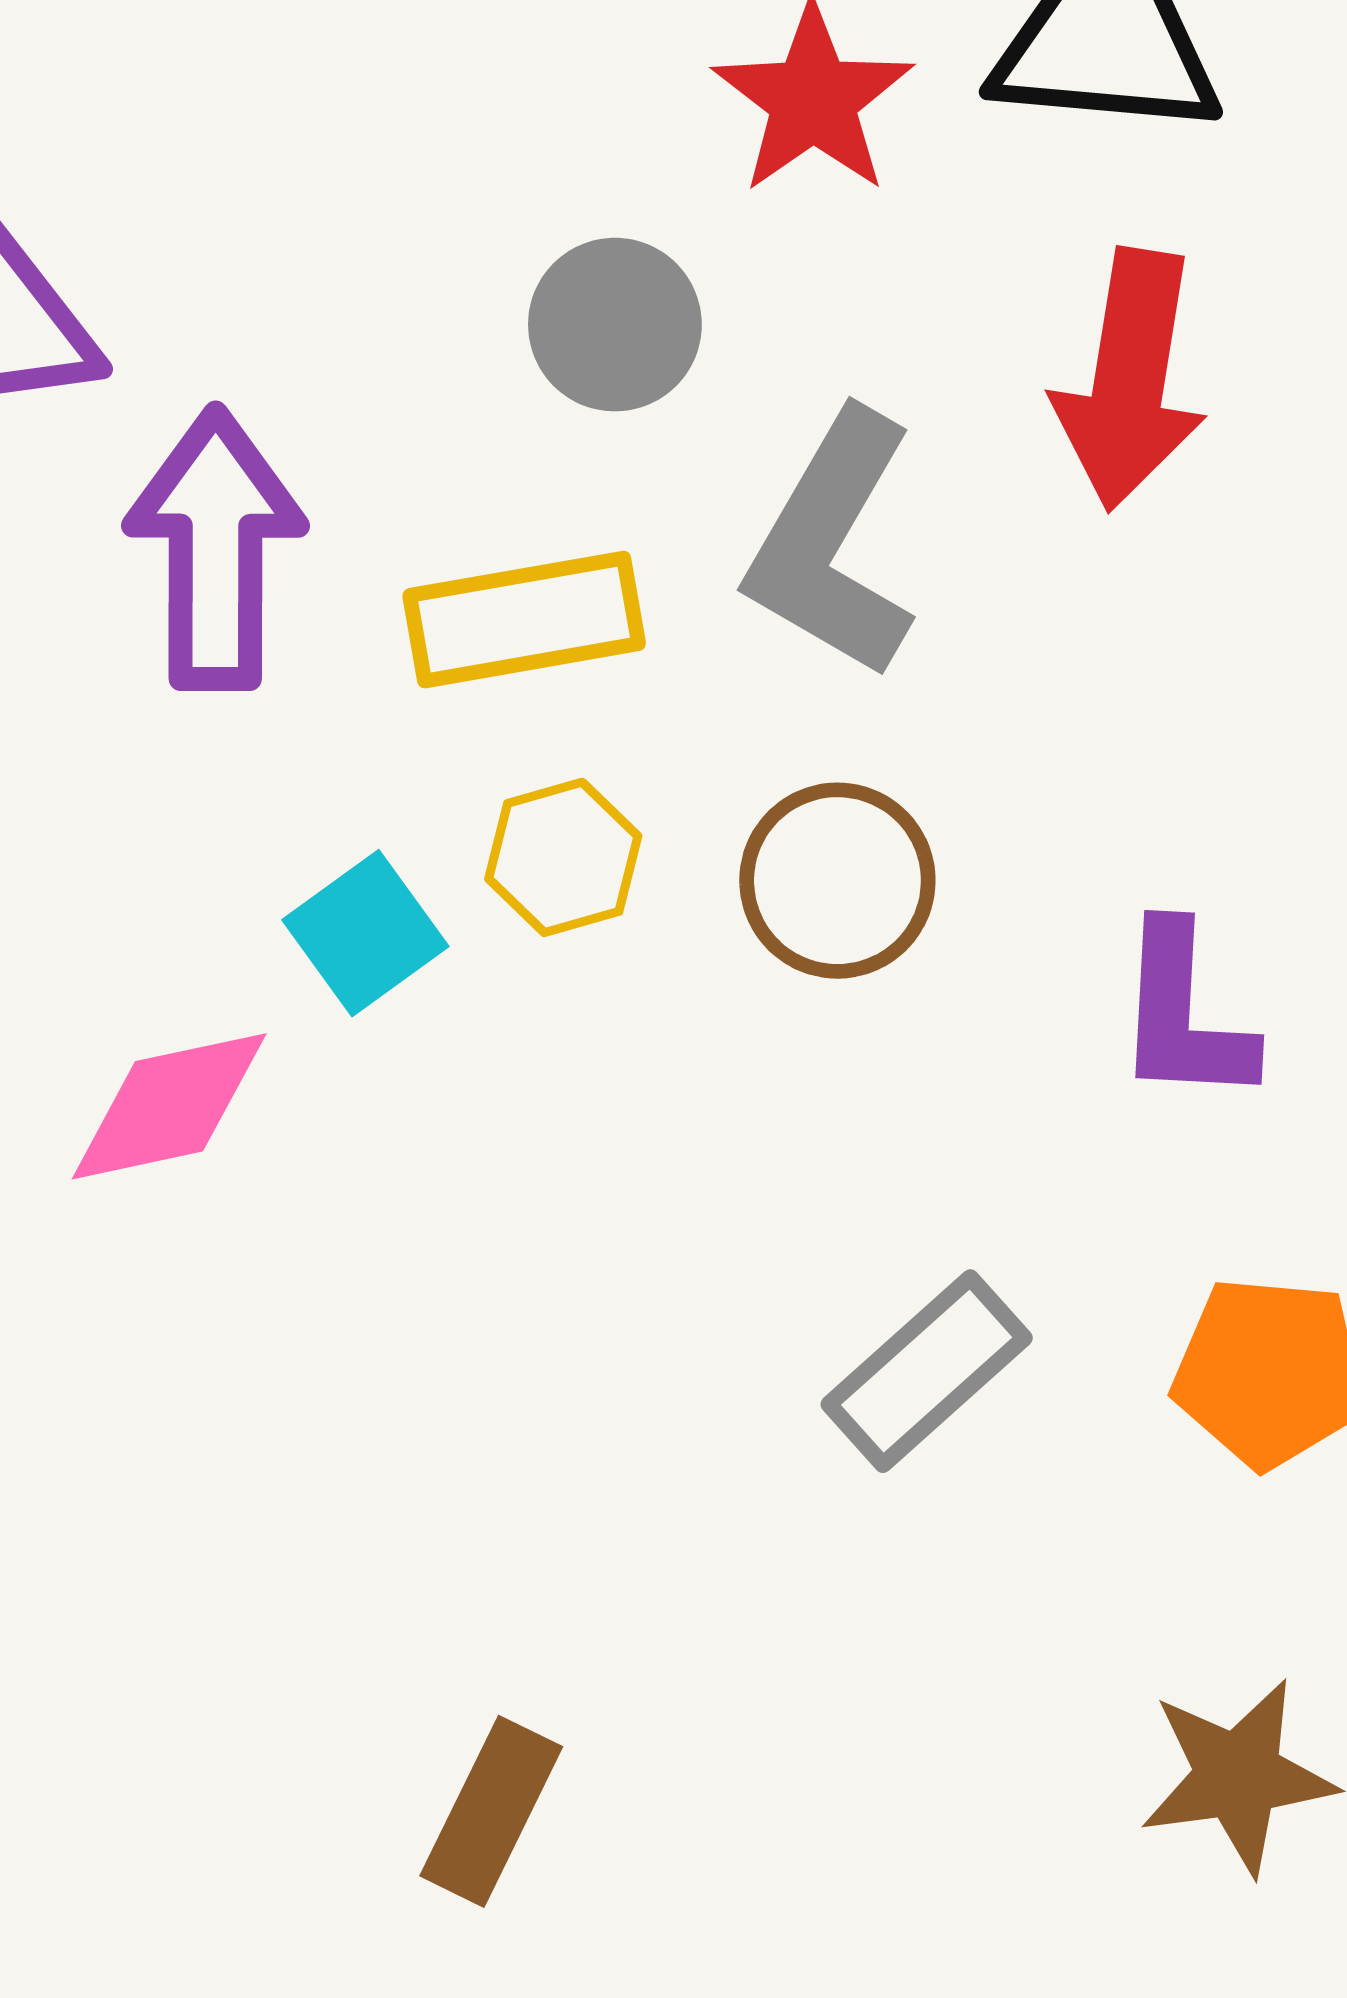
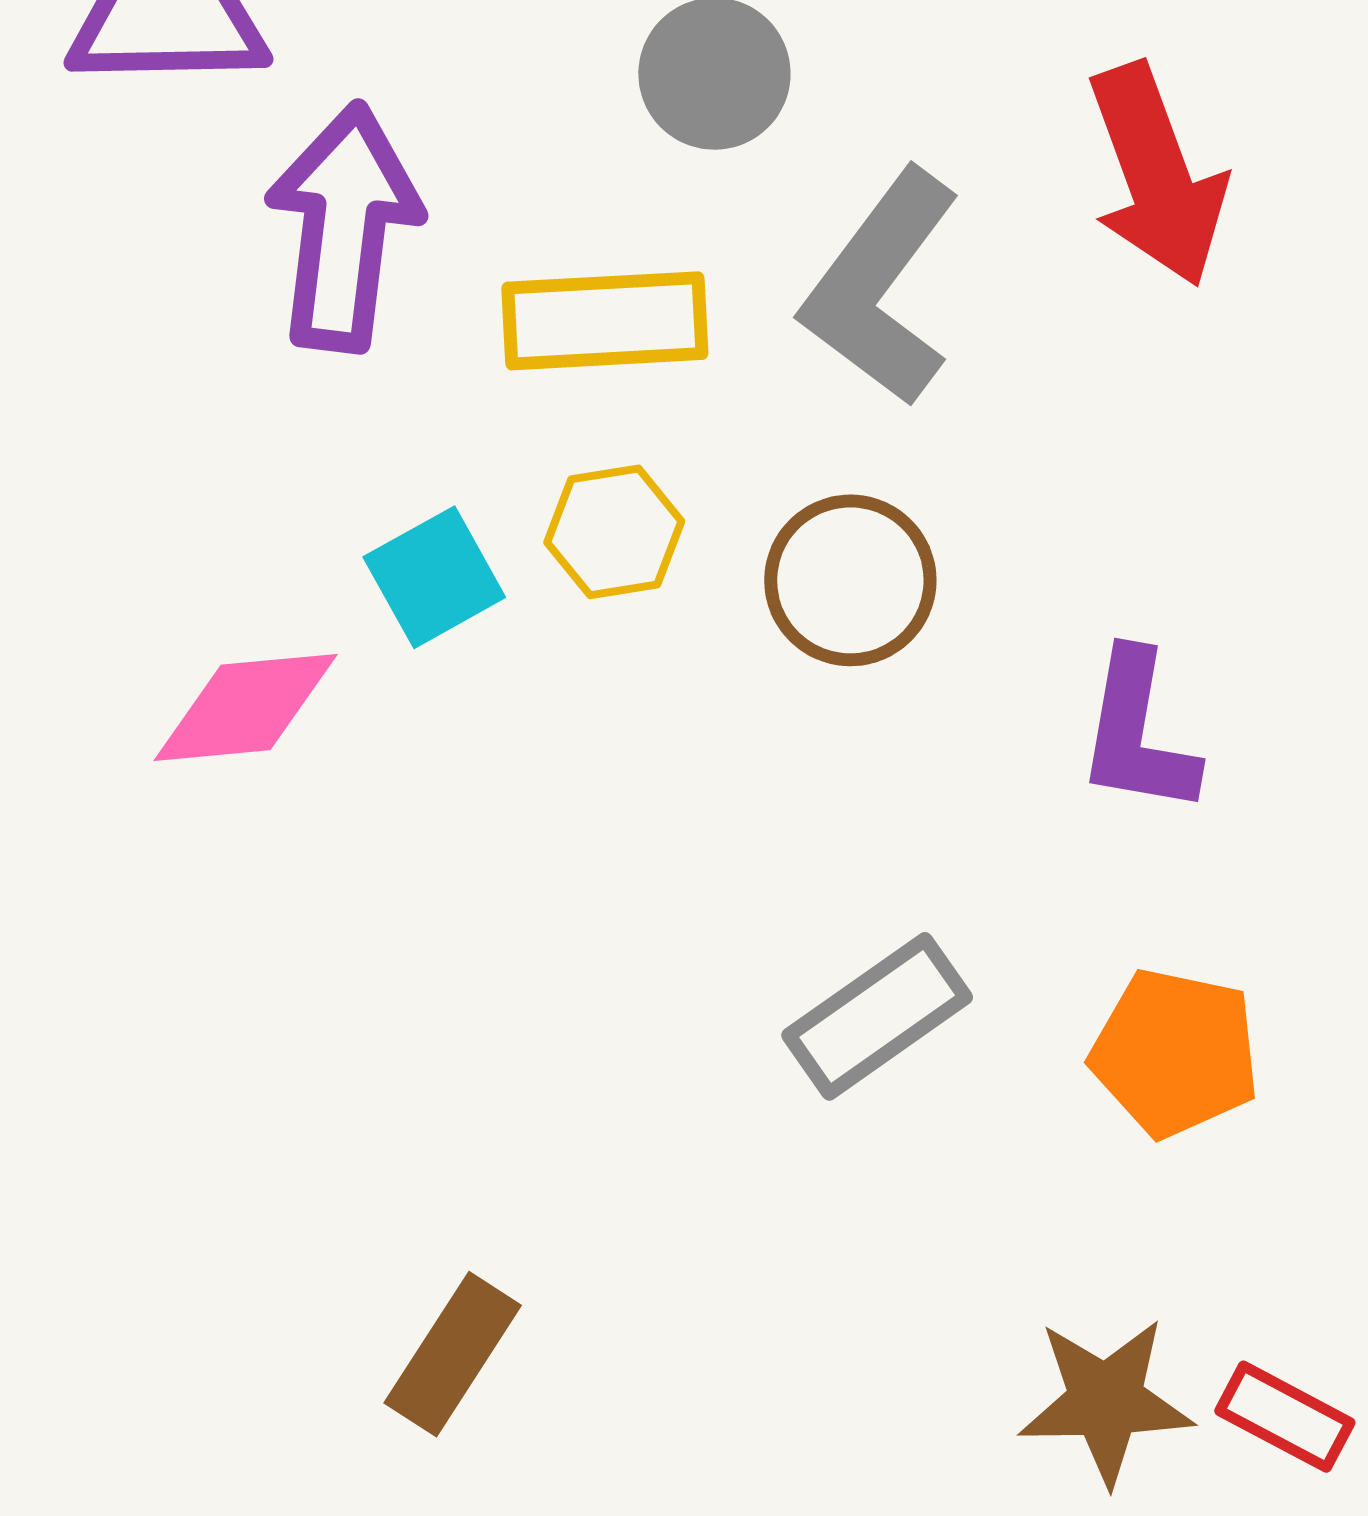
red arrow: (1130, 380) -> (1157, 175), turned -36

